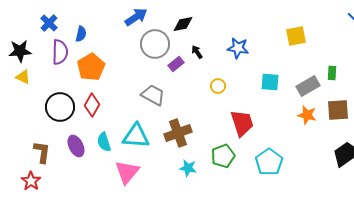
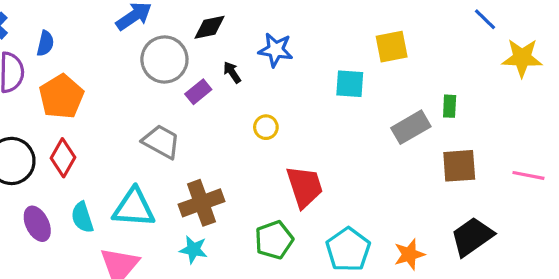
blue star: (238, 48) -> (276, 50), moved
cyan square: (270, 82) -> (350, 84), moved
orange star: (307, 115) -> (409, 254), moved, turned -30
cyan star: (188, 168) -> (193, 250), moved

